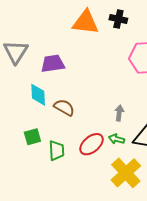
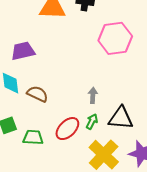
green arrow: (116, 139) -> (92, 122), turned 105
green trapezoid: (57, 151) -> (33, 137), turned -80

